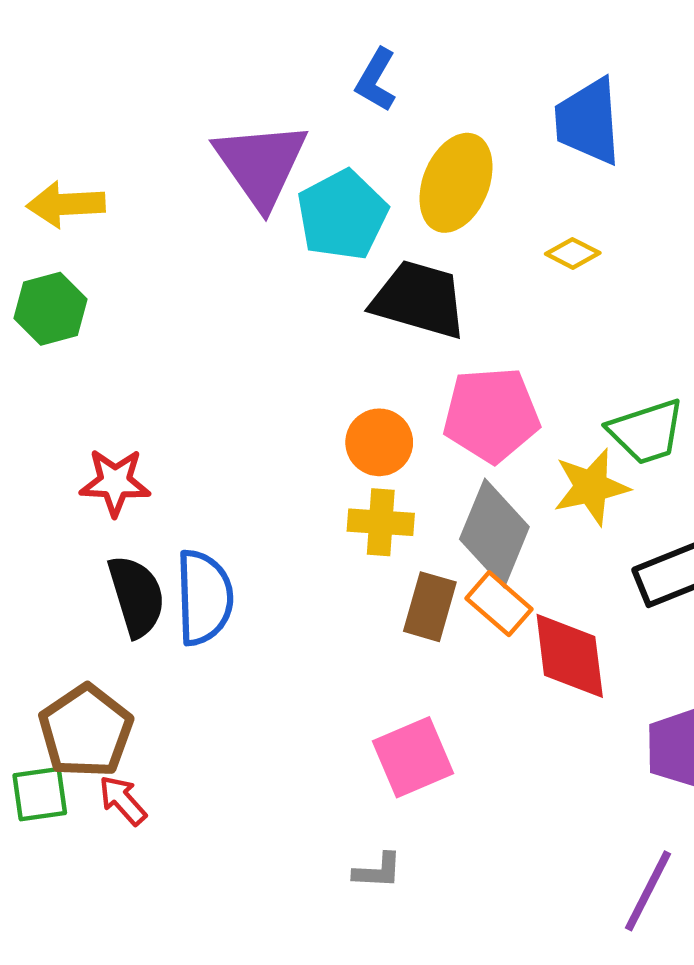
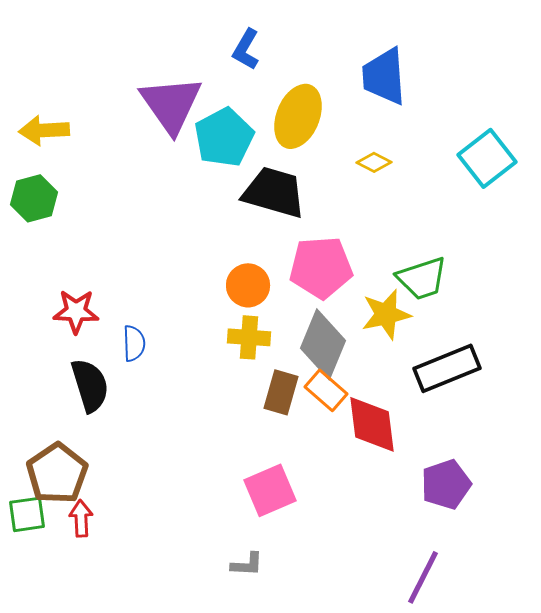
blue semicircle: (204, 598) -> (134, 343), moved, size x0.6
red arrow: (123, 800) -> (81, 518), turned 39

